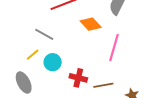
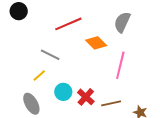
cyan circle: (53, 62) -> (63, 92), moved
red cross: (78, 78) -> (86, 97), turned 30

